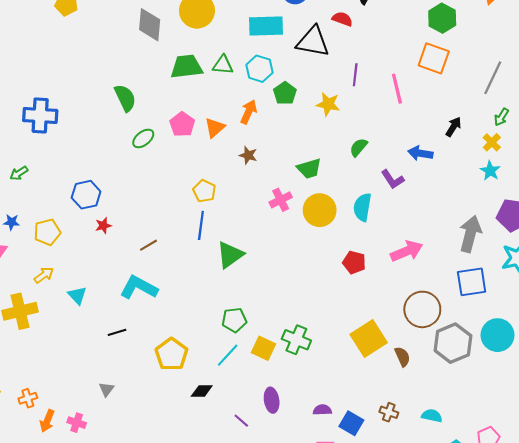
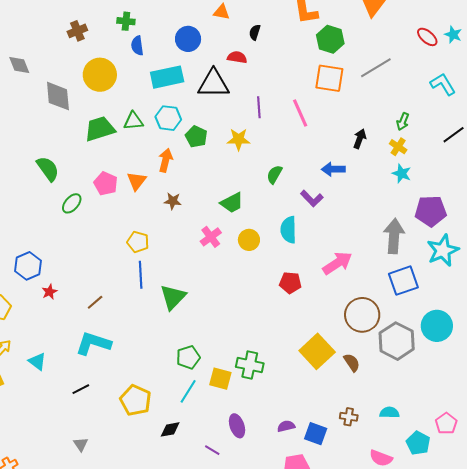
gray line: (493, 78) -> (376, 68), moved, turned 44
yellow circle: (320, 210) -> (249, 240), size x0.7

